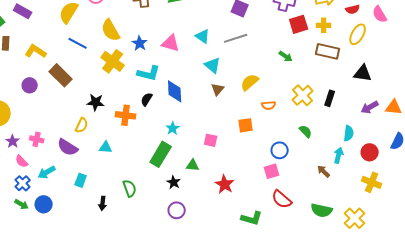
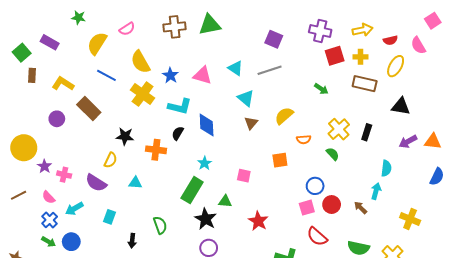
green semicircle: (306, 131) -> (333, 154), moved
purple star: (13, 141) -> (44, 166), moved
red circle: (370, 152) -> (332, 205), moved
black star: (174, 182) -> (206, 219), size x1.5

